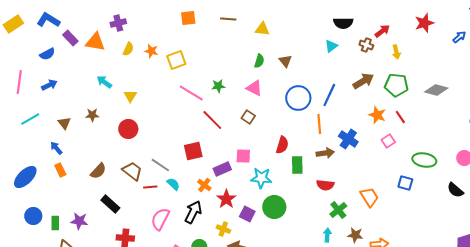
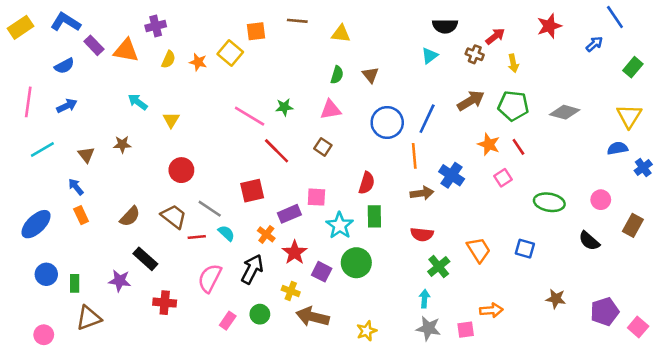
orange square: (188, 18) -> (256, 31), moved
yellow square: (176, 60) -> (230, 53), moved, turned -30
pink triangle: (254, 88) -> (331, 110), turned -36
red circle: (128, 129) -> (181, 170), moved
green rectangle: (297, 165) -> (374, 216), moved
cyan star: (261, 178) -> (340, 225), turned 30
blue square: (405, 183) -> (525, 249), moved
purple star: (79, 221) -> (120, 281), moved
brown star: (355, 235) -> (556, 299), moved

